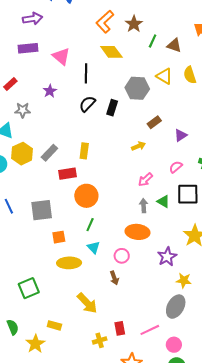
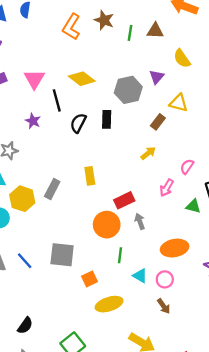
yellow diamond: (111, 52) -> (82, 79), moved
pink triangle: (61, 56) -> (34, 79), turned 36
black line: (86, 73) -> (57, 100), moved
yellow triangle: (164, 76) -> (179, 103), moved
purple triangle: (181, 135) -> (157, 77), moved
pink semicircle: (176, 167) -> (187, 167), moved
red rectangle: (68, 174) -> (124, 200), moved
gray arrow: (144, 206) -> (140, 221), moved
gray square: (42, 210) -> (62, 255), turned 30
cyan triangle: (94, 247) -> (140, 276), moved

